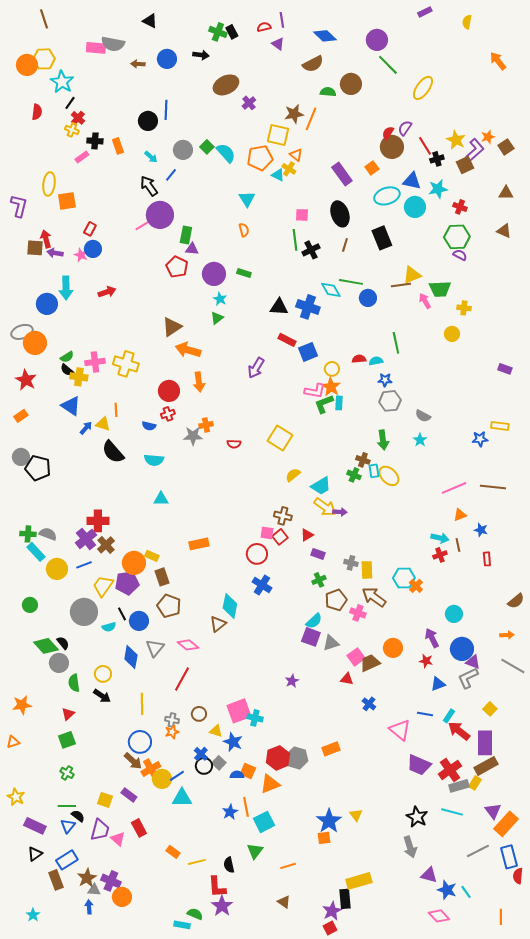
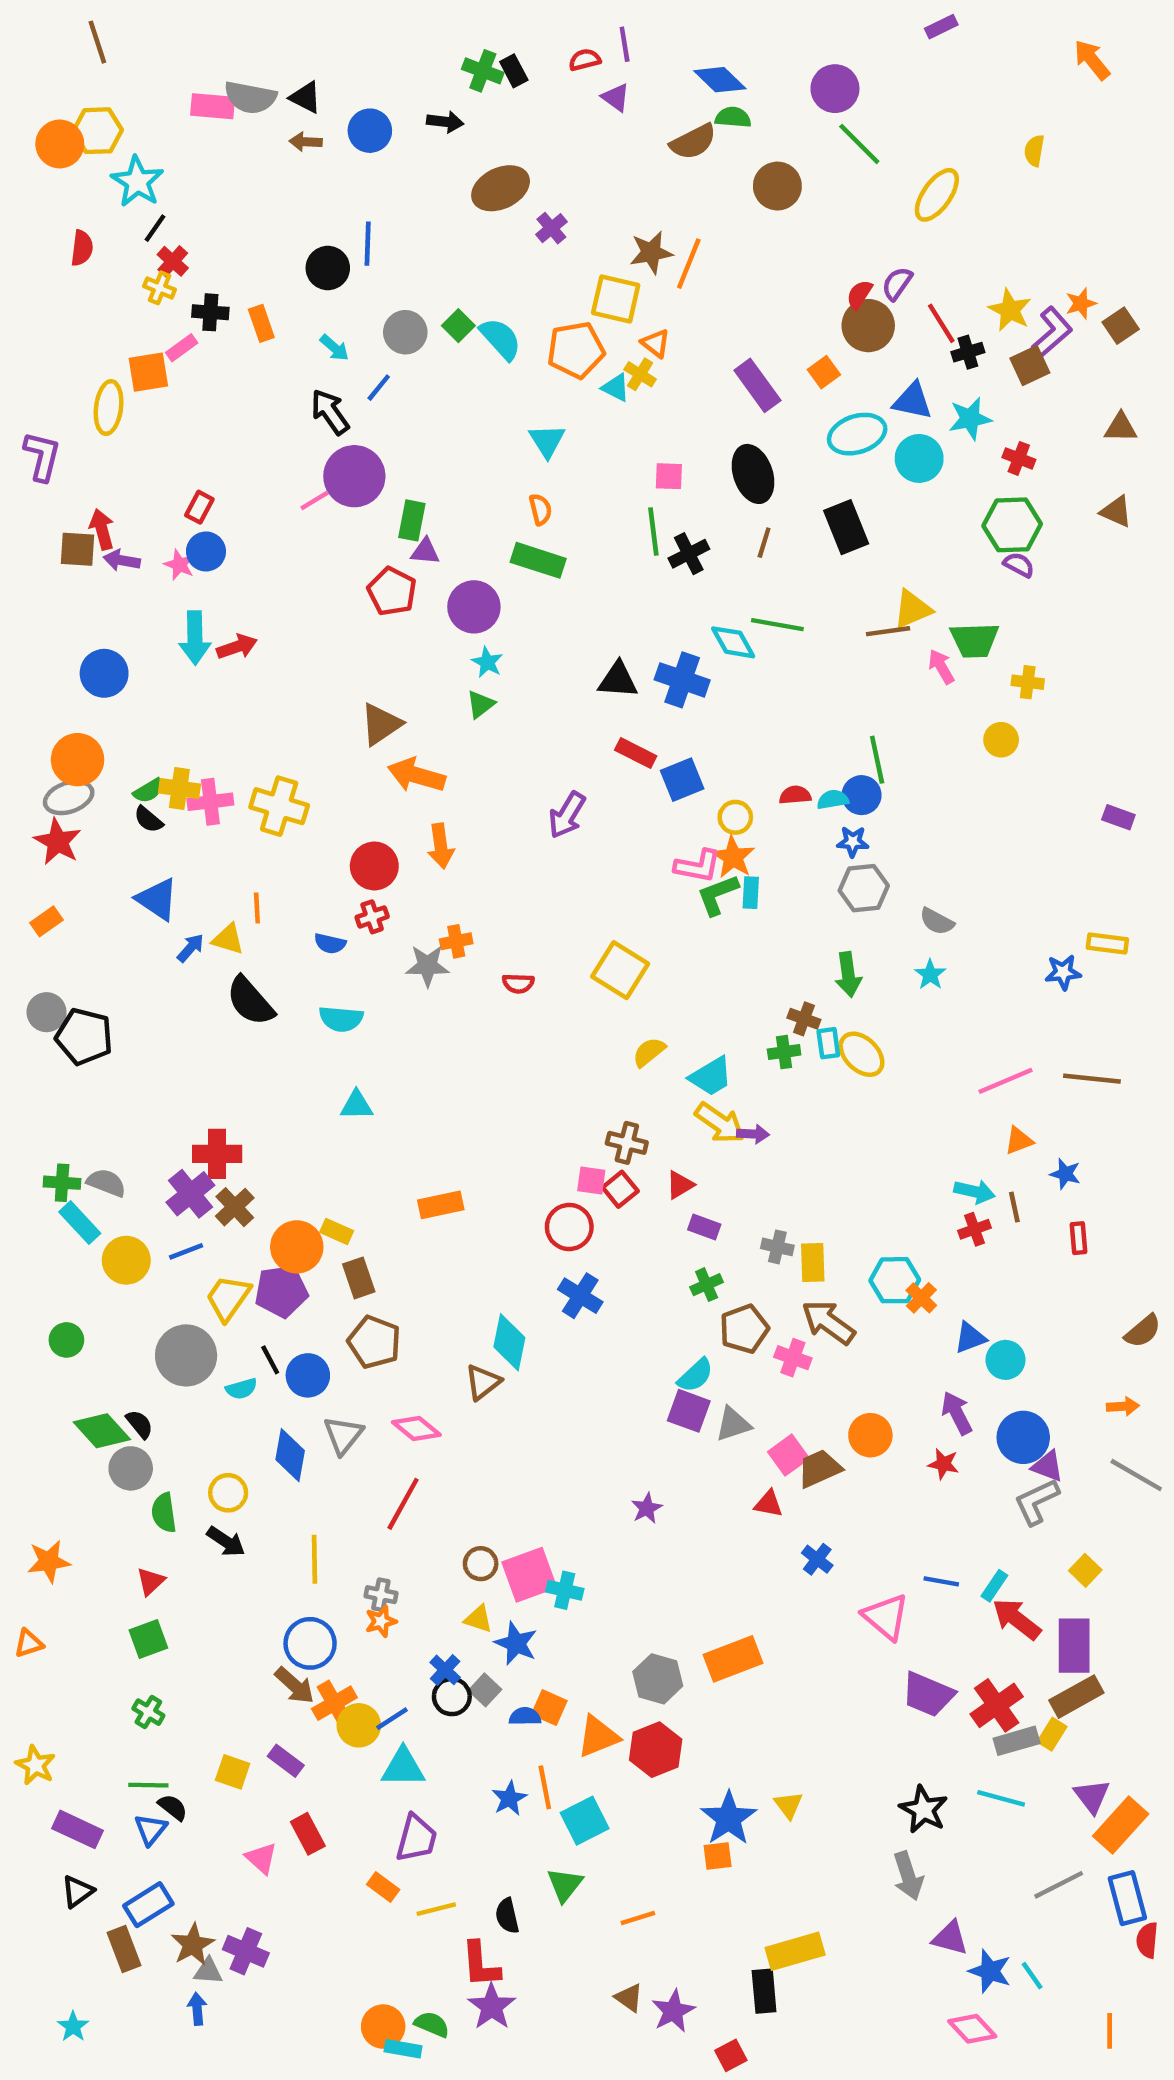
black triangle: (150, 21) -> (306, 97), moved
yellow semicircle: (467, 22) -> (1034, 151), moved
orange arrow: (498, 61) -> (1092, 60), moved
green semicircle: (328, 92) -> (733, 117), moved
orange square: (67, 201) -> (148, 372), moved
green rectangle: (244, 273) -> (538, 560), moved, size x1.6
cyan arrow: (66, 288) -> (195, 638), moved
blue circle: (368, 298) -> (862, 795), moved
gray ellipse: (22, 332) -> (69, 797), moved
yellow cross: (79, 377) -> (179, 788), moved
green cross: (354, 475) -> (784, 1052), turned -32
blue triangle: (438, 684) -> (970, 1338), moved
brown circle: (199, 714) -> (481, 1564), moved
orange rectangle: (331, 749) -> (733, 1659), size x1.4
red hexagon: (278, 758) -> (656, 1750), moved
purple trapezoid: (100, 830) -> (416, 1838), moved
orange circle: (122, 897) -> (383, 2027), moved
purple star: (332, 911) -> (673, 2011), moved

